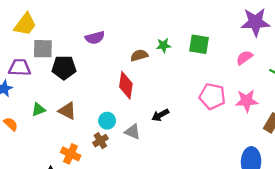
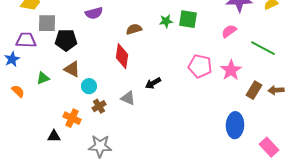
green star: (164, 45) -> (166, 21), moved
pink star: (247, 101) -> (231, 70), turned -30
brown triangle: (67, 111) -> (72, 69), moved
cyan circle: (107, 121) -> (89, 86), moved

